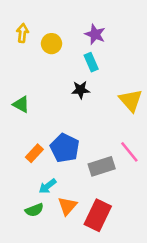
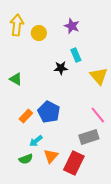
yellow arrow: (22, 33) -> (17, 25), size x1.5
cyan rectangle: (91, 62) -> (76, 55), moved
gray rectangle: (102, 166) -> (89, 137), moved

